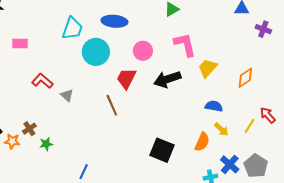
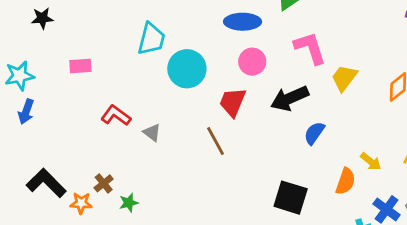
blue ellipse: (114, 21) -> (243, 22), moved
blue semicircle: (214, 106) -> (314, 133), moved, turned -60

